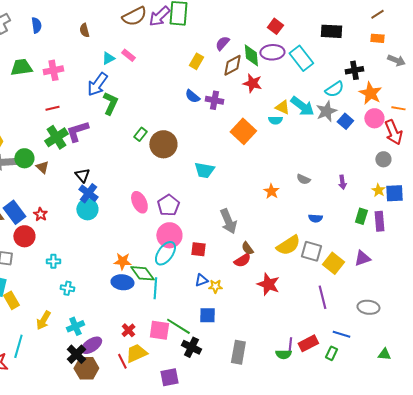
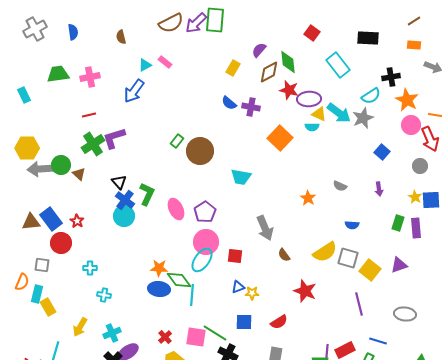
purple ellipse: (272, 52) -> (309, 99), moved
green L-shape: (110, 103) -> (147, 194), moved
blue square: (345, 121) -> (382, 152), moved
red semicircle: (242, 260) -> (279, 322), moved

